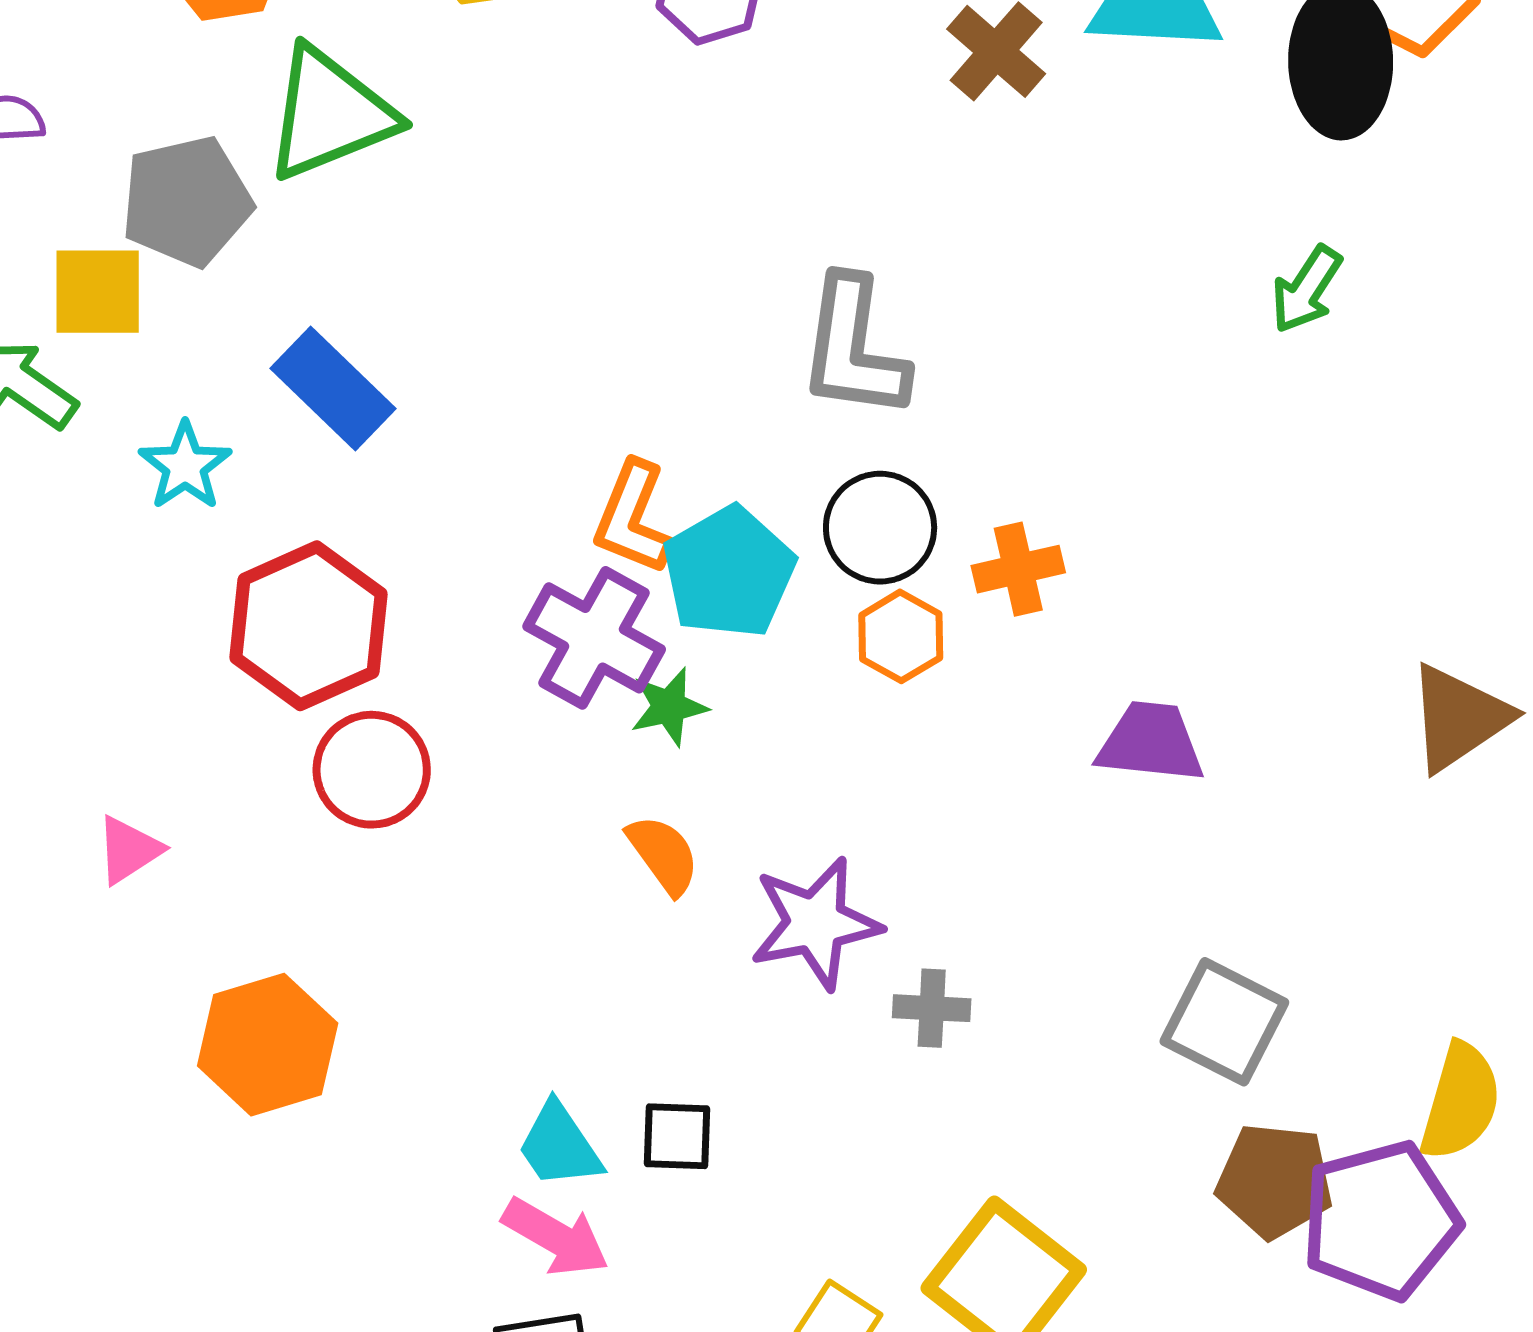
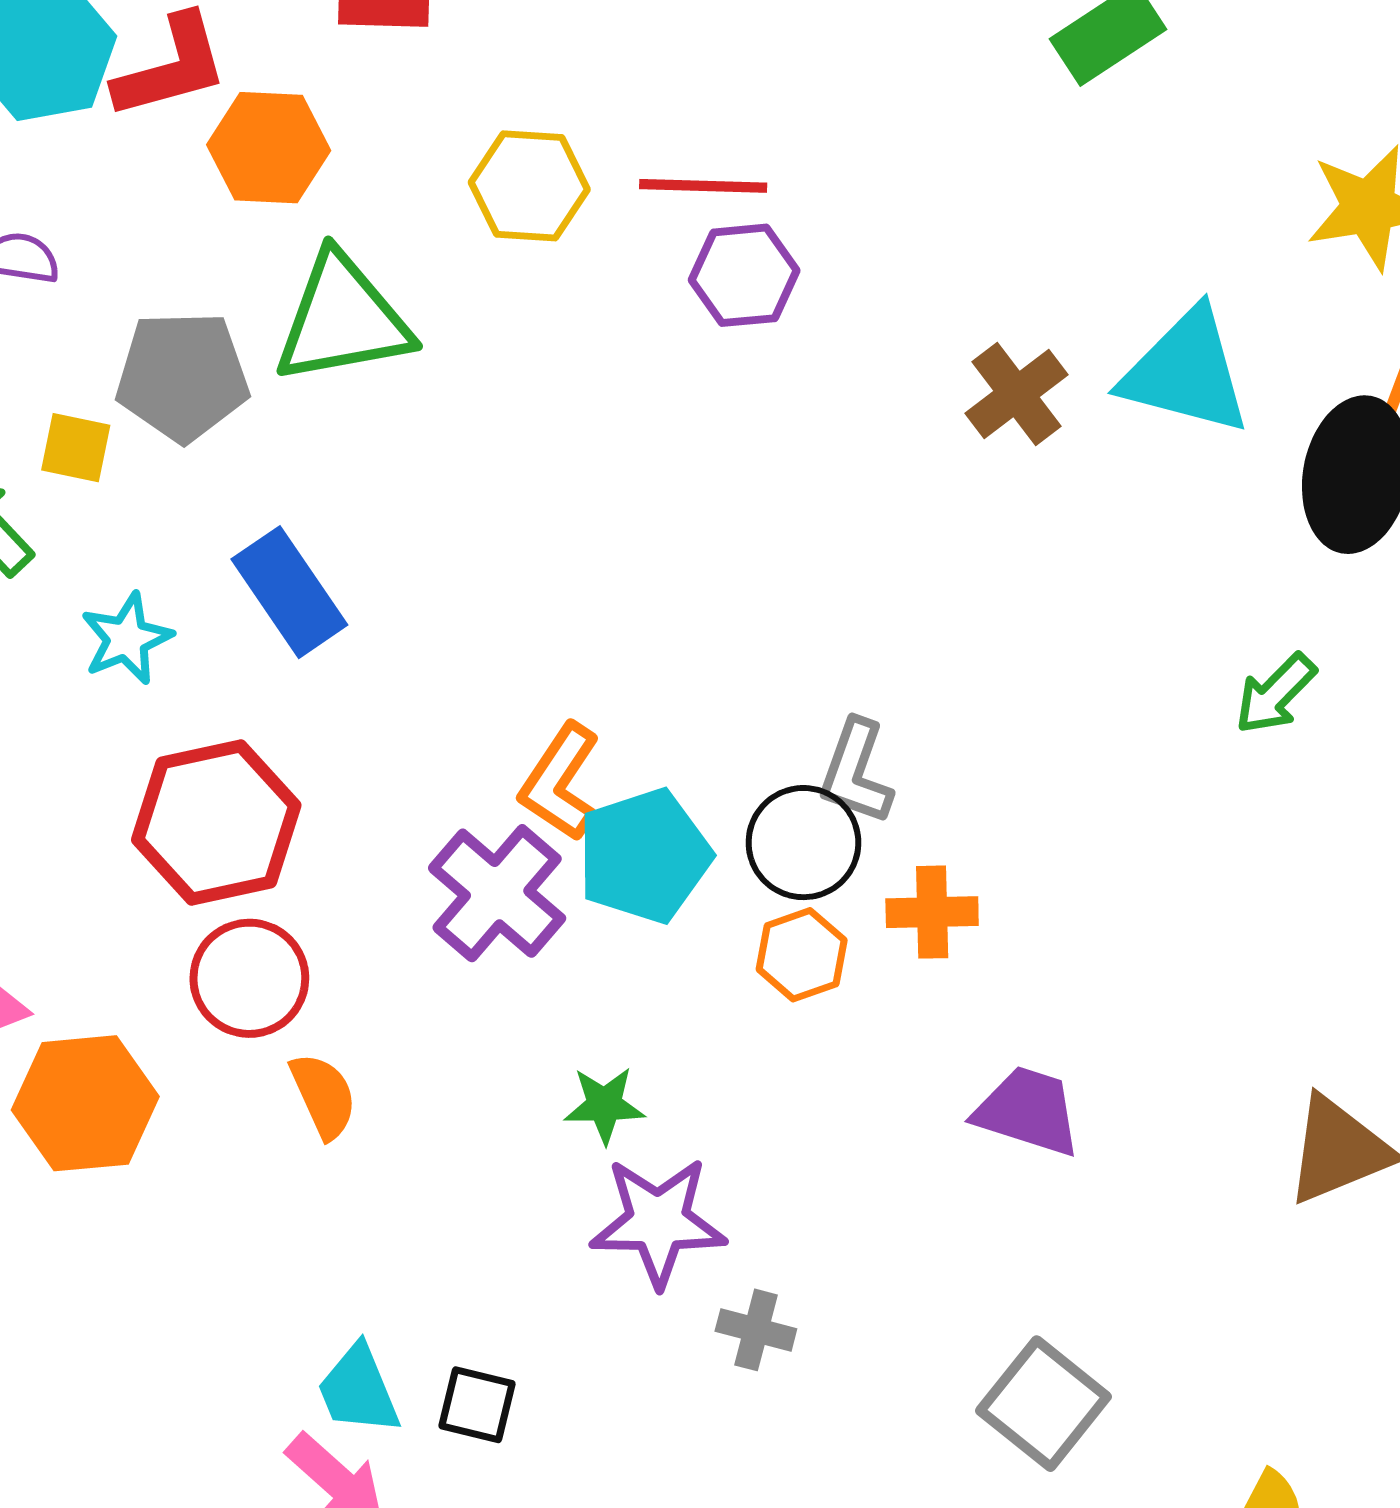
yellow square: (98, 292) -> (76, 448), size x0.7
gray L-shape: (853, 348) -> (856, 772), moved, size x0.7
green star: (669, 707) -> (604, 1105), moved
orange semicircle: (663, 855) -> (323, 1096), moved
orange hexagon: (268, 1045) -> (85, 1103), moved

